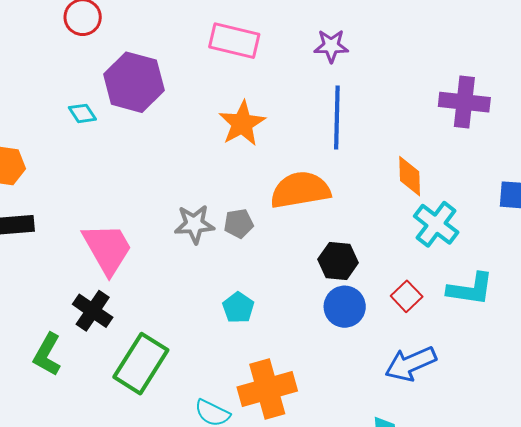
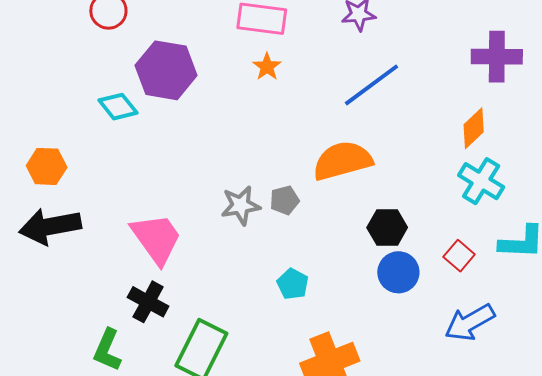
cyan diamond: (82, 113) -> (118, 107), size x1.4
blue line: (337, 118) -> (372, 85), turned 58
orange star: (242, 123) -> (267, 67), moved, size x0.6
orange diamond: (410, 176) -> (474, 128), moved, turned 54

